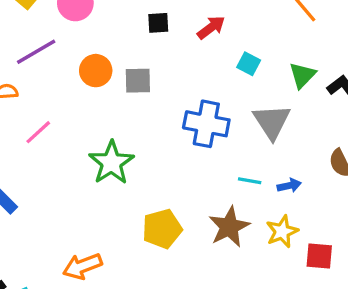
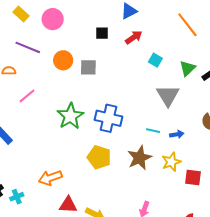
purple line: (36, 52) -> (28, 47), turned 50
blue cross: (206, 124) -> (108, 118), moved
yellow pentagon: (162, 229) -> (99, 157), turned 30

